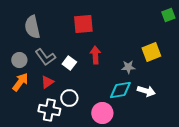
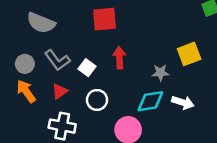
gray semicircle: (32, 27) -> (41, 23), turned -55
orange arrow: (20, 82) -> (26, 91), turned -72
white circle: (69, 98) -> (97, 100), moved

